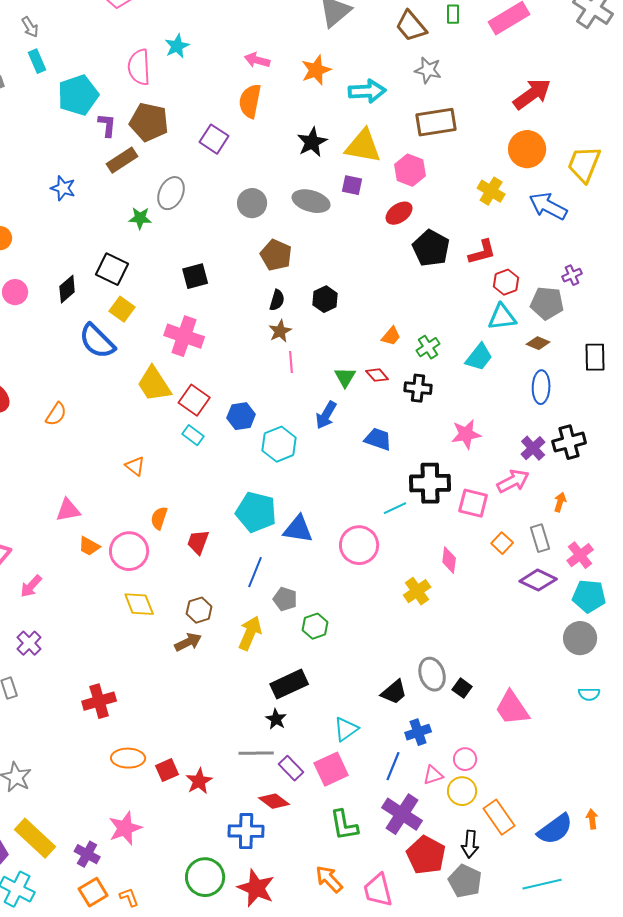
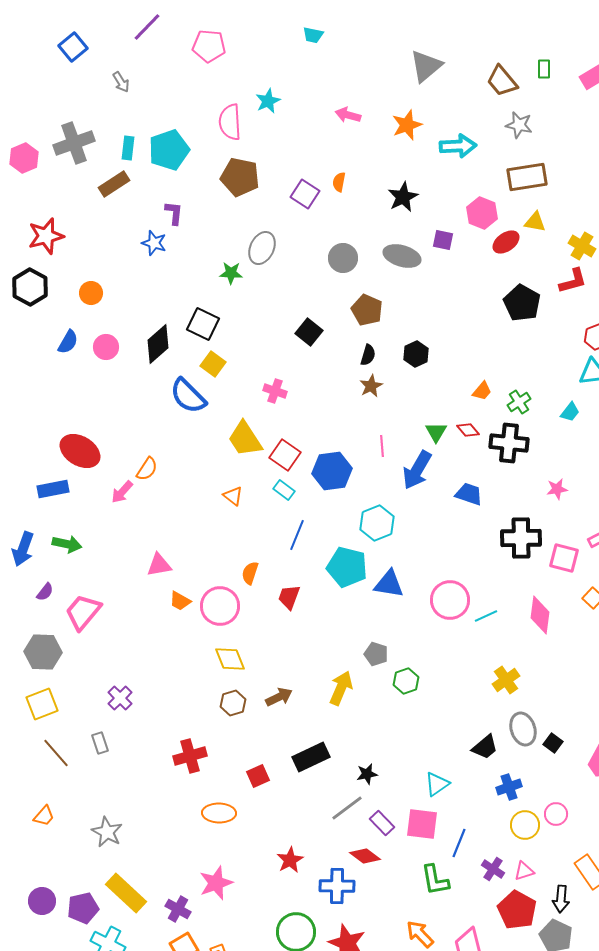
cyan rectangle: (37, 61) -> (128, 148), moved, turned 30
orange semicircle: (250, 101) -> (339, 182), moved, size x0.6
purple L-shape: (107, 125) -> (174, 213), moved
yellow triangle: (363, 146) -> (535, 222), moved, size x0.6
brown rectangle: (122, 160) -> (114, 184), moved
pink hexagon: (410, 170) -> (482, 213), moved
red ellipse: (399, 213) -> (506, 242), moved
red L-shape: (482, 252) -> (573, 281), moved
black square: (195, 276) -> (309, 332), moved, turned -36
black diamond: (67, 289) -> (158, 344), size x1.4
pink cross: (184, 336) -> (275, 391), size x0.6
cyan trapezoid: (479, 357) -> (570, 412), size x0.7
pink line: (291, 362) -> (382, 446), moved
black cross: (418, 388) -> (509, 443), size x1.4
blue arrow: (326, 415) -> (417, 470), size x1.4
blue hexagon: (241, 416) -> (332, 471), size x1.4
pink star: (466, 434) -> (557, 489), size x0.7
cyan hexagon: (279, 444) -> (377, 523), moved
orange triangle: (135, 466) -> (233, 496), moved
cyan line: (395, 508) -> (486, 616), moved
pink diamond: (449, 560) -> (540, 615), size x1.4
blue line: (255, 572) -> (297, 535), moved
pink arrow: (31, 586) -> (122, 492), moved
yellow cross: (417, 591) -> (506, 680), moved
brown hexagon: (199, 610) -> (233, 703), moved
black rectangle: (289, 684) -> (311, 757), moved
black star: (276, 719) -> (367, 774), turned 30
gray line: (256, 753) -> (347, 808), turned -36
blue line: (393, 766) -> (459, 843), moved
pink square: (331, 769) -> (422, 824), turned 32
red square: (167, 770) -> (258, 776), moved
pink triangle: (433, 775) -> (524, 871), moved
red star: (199, 781) -> (290, 860), moved
yellow circle: (462, 791) -> (525, 825), moved
purple cross: (402, 814) -> (493, 869), size x0.6

